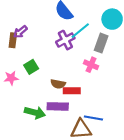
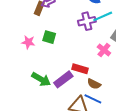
green square: (31, 67) -> (49, 37), turned 32
brown semicircle: (58, 84) -> (94, 84), moved
purple rectangle: (58, 106) -> (63, 79), turned -54

